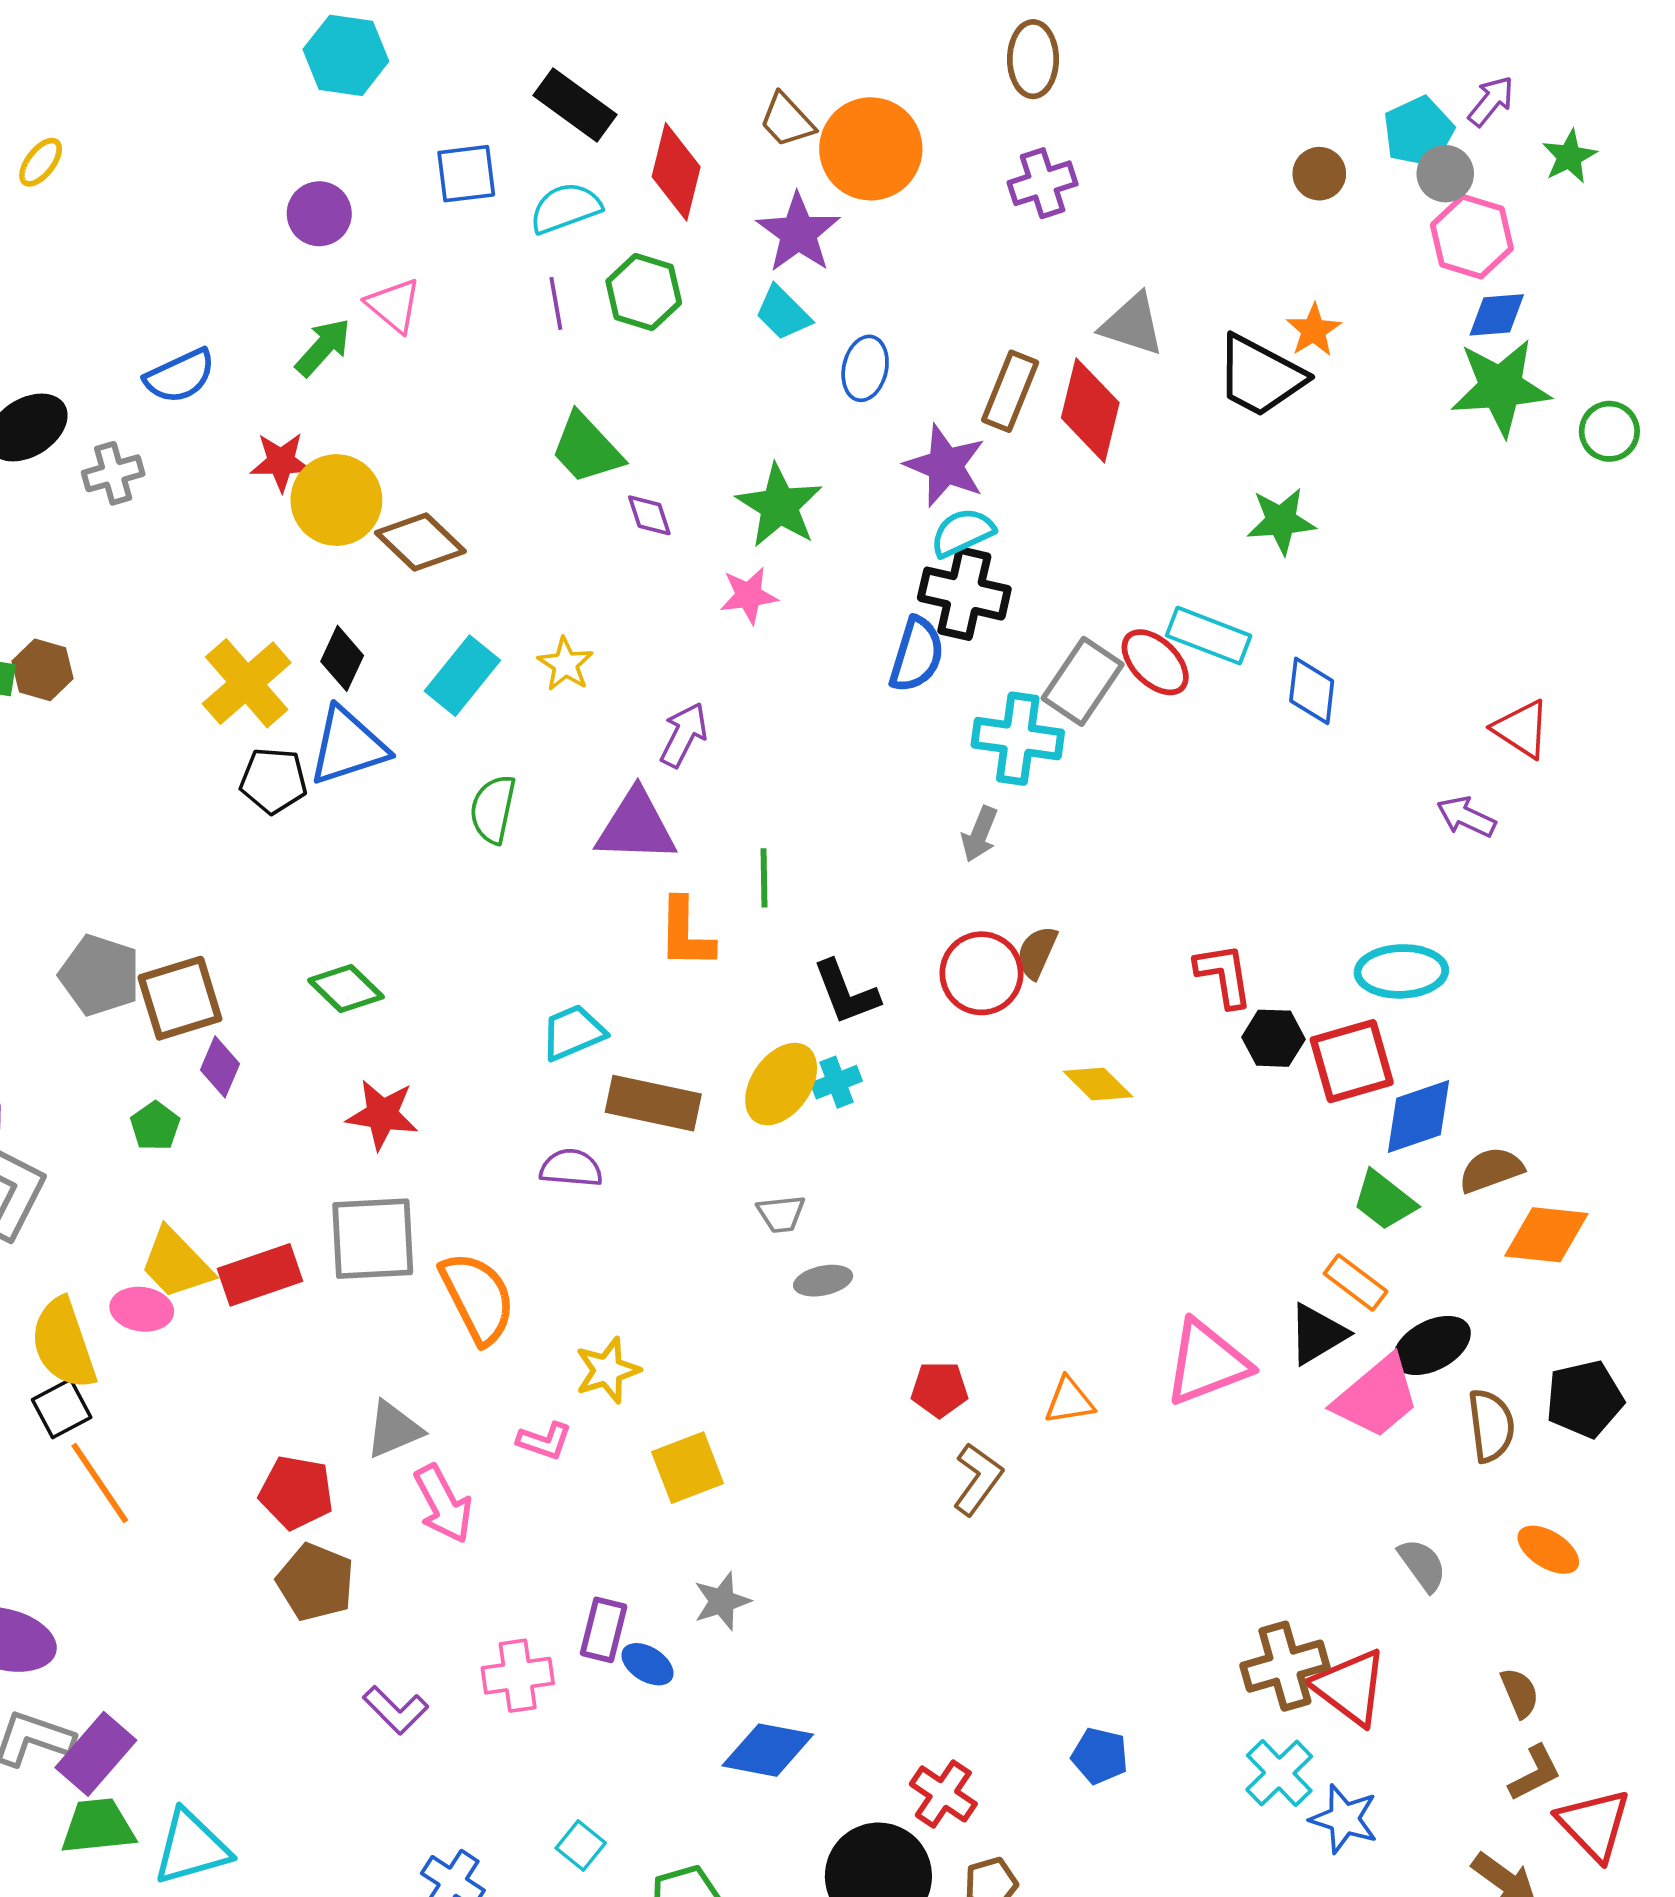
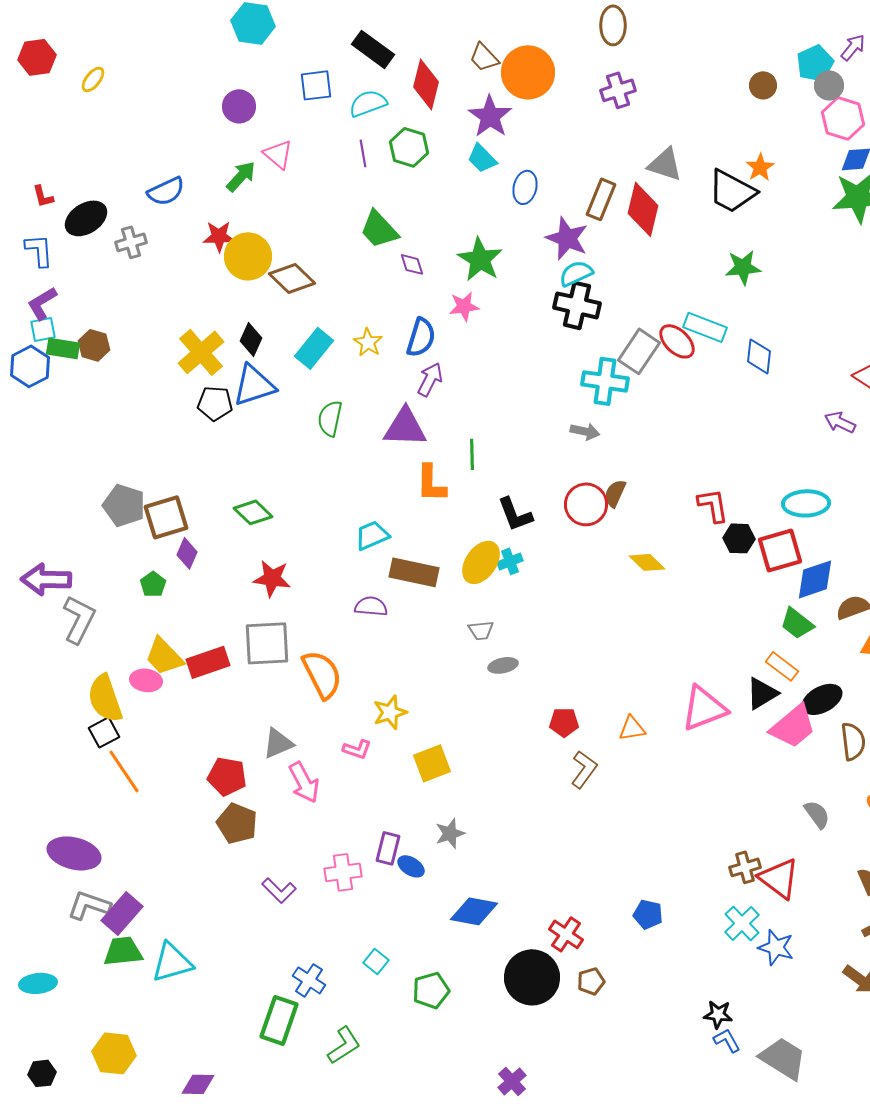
blue semicircle: (917, 655) -> (421, 337), moved
gray arrow: (980, 834) -> (585, 431), turned -100
brown cross: (1285, 1666) -> (745, 867), size x0.7

